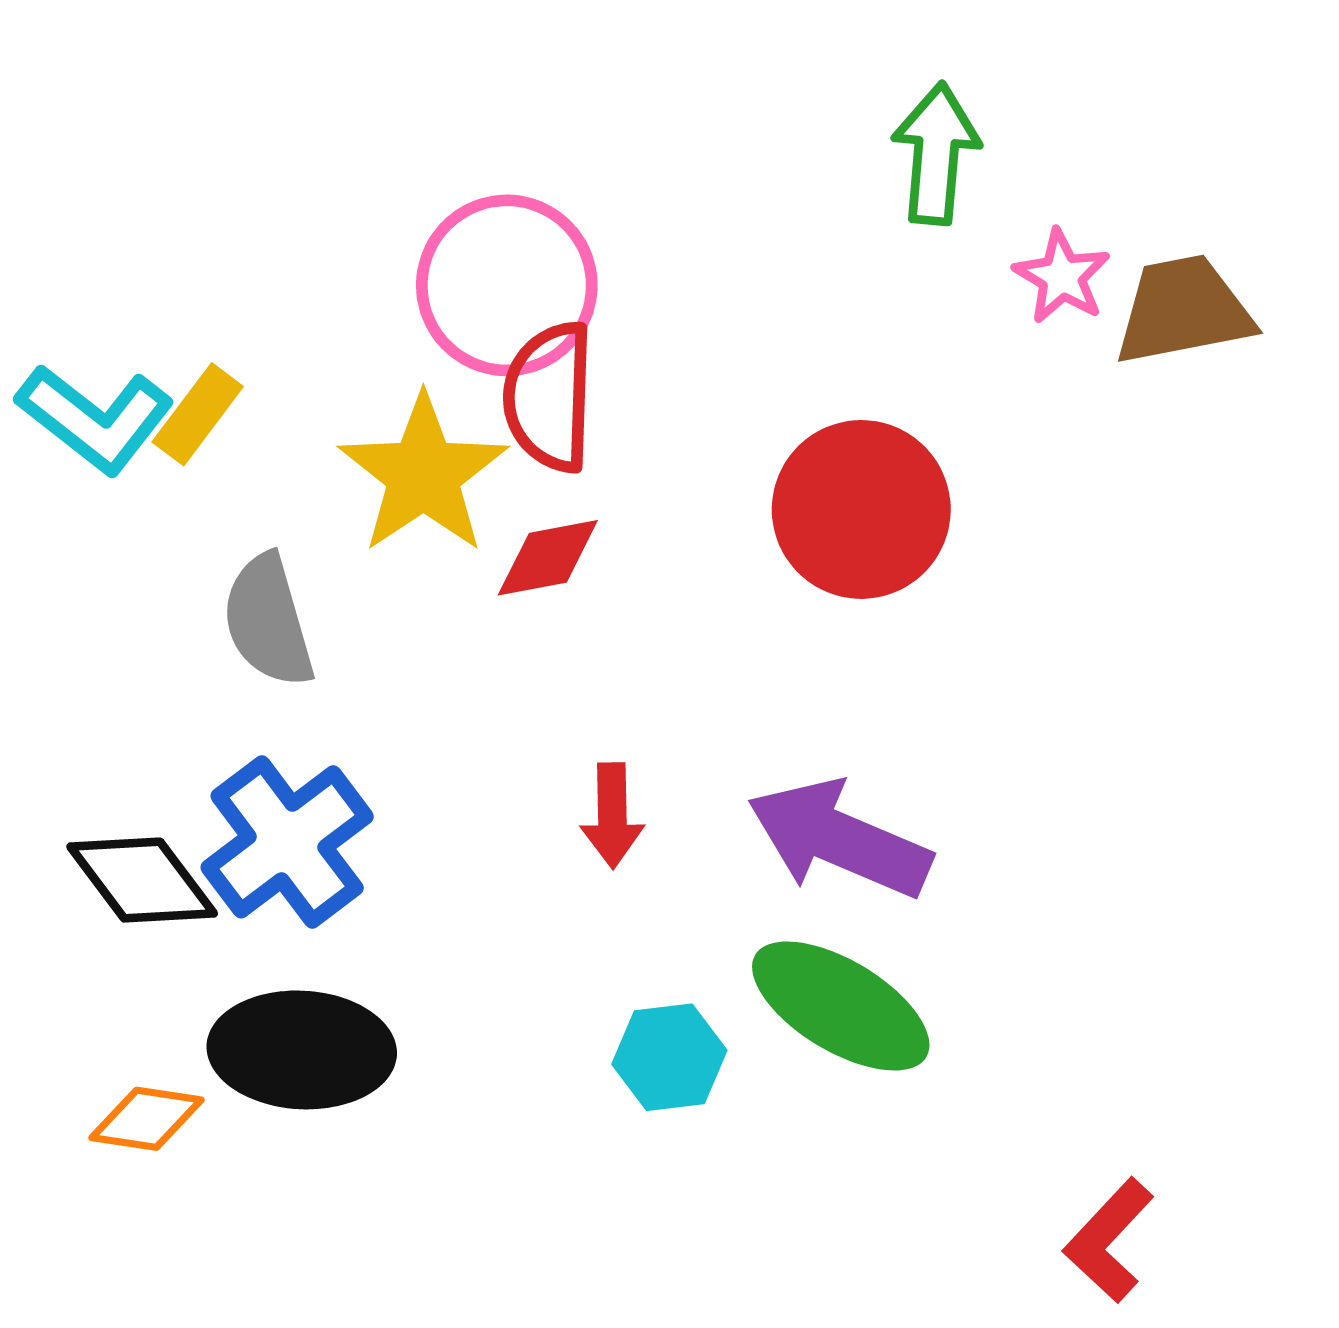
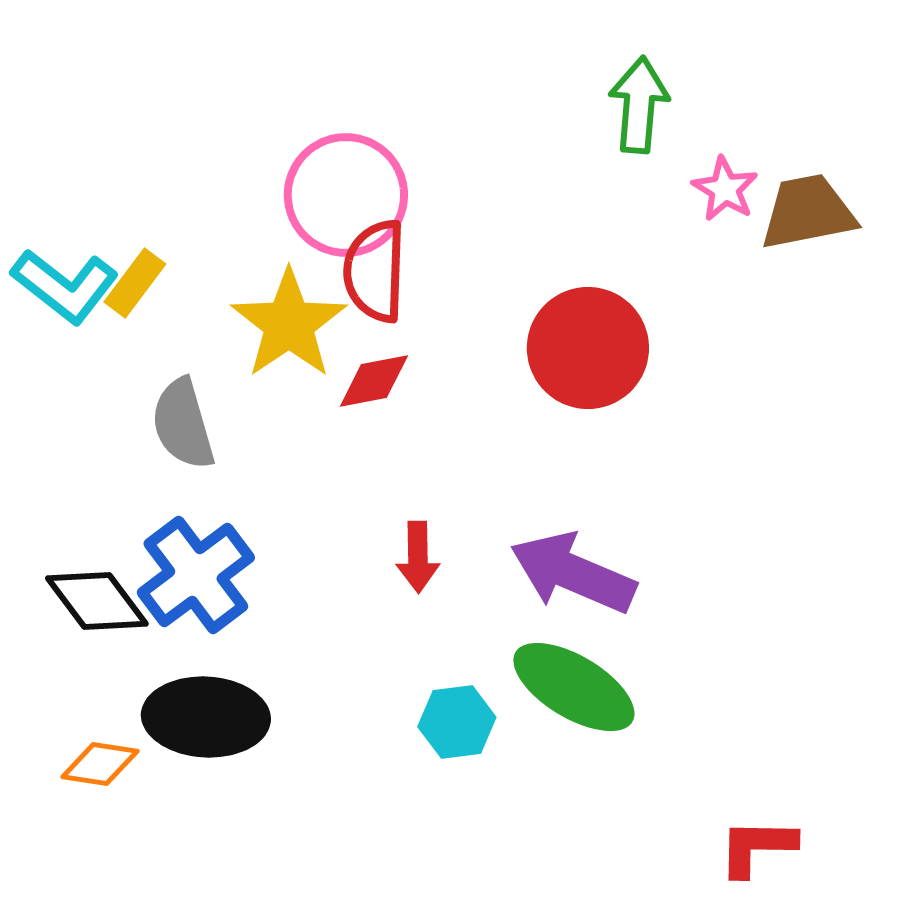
red L-shape: (1109, 1240) -> (757, 847), turned 48

